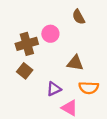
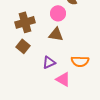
pink circle: (50, 34) -> (58, 13), moved
brown triangle: (75, 63) -> (56, 34), moved

